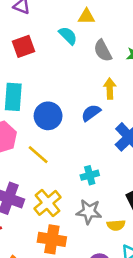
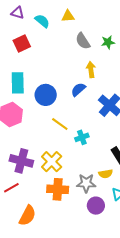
cyan semicircle: (68, 36) -> (42, 21), moved
yellow line: (38, 155) -> (60, 124), moved
gray star: (89, 212) -> (86, 183), moved

